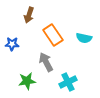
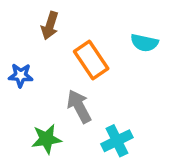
cyan semicircle: (84, 38) -> (144, 43), moved

